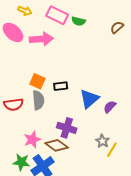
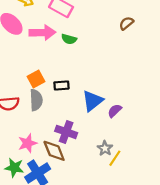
green semicircle: (79, 21) -> (69, 39), moved
orange square: (37, 81) -> (36, 79), turned 35
brown diamond: (57, 145) -> (54, 151), turned 30

